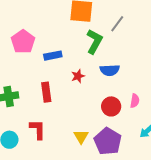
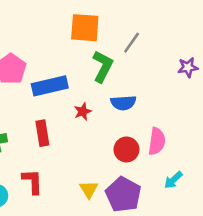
blue rectangle: (53, 56) -> (50, 86), size x1.5
pink semicircle: (135, 101) -> (157, 141), size x1.5

